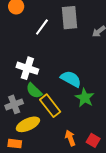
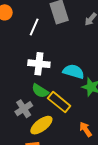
white cross: (27, 68) -> (39, 64), moved

